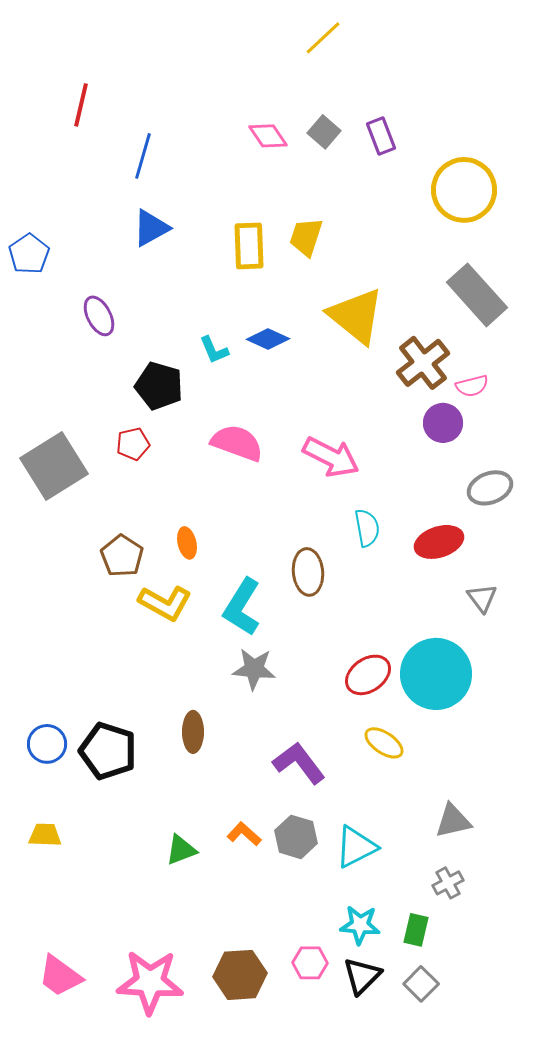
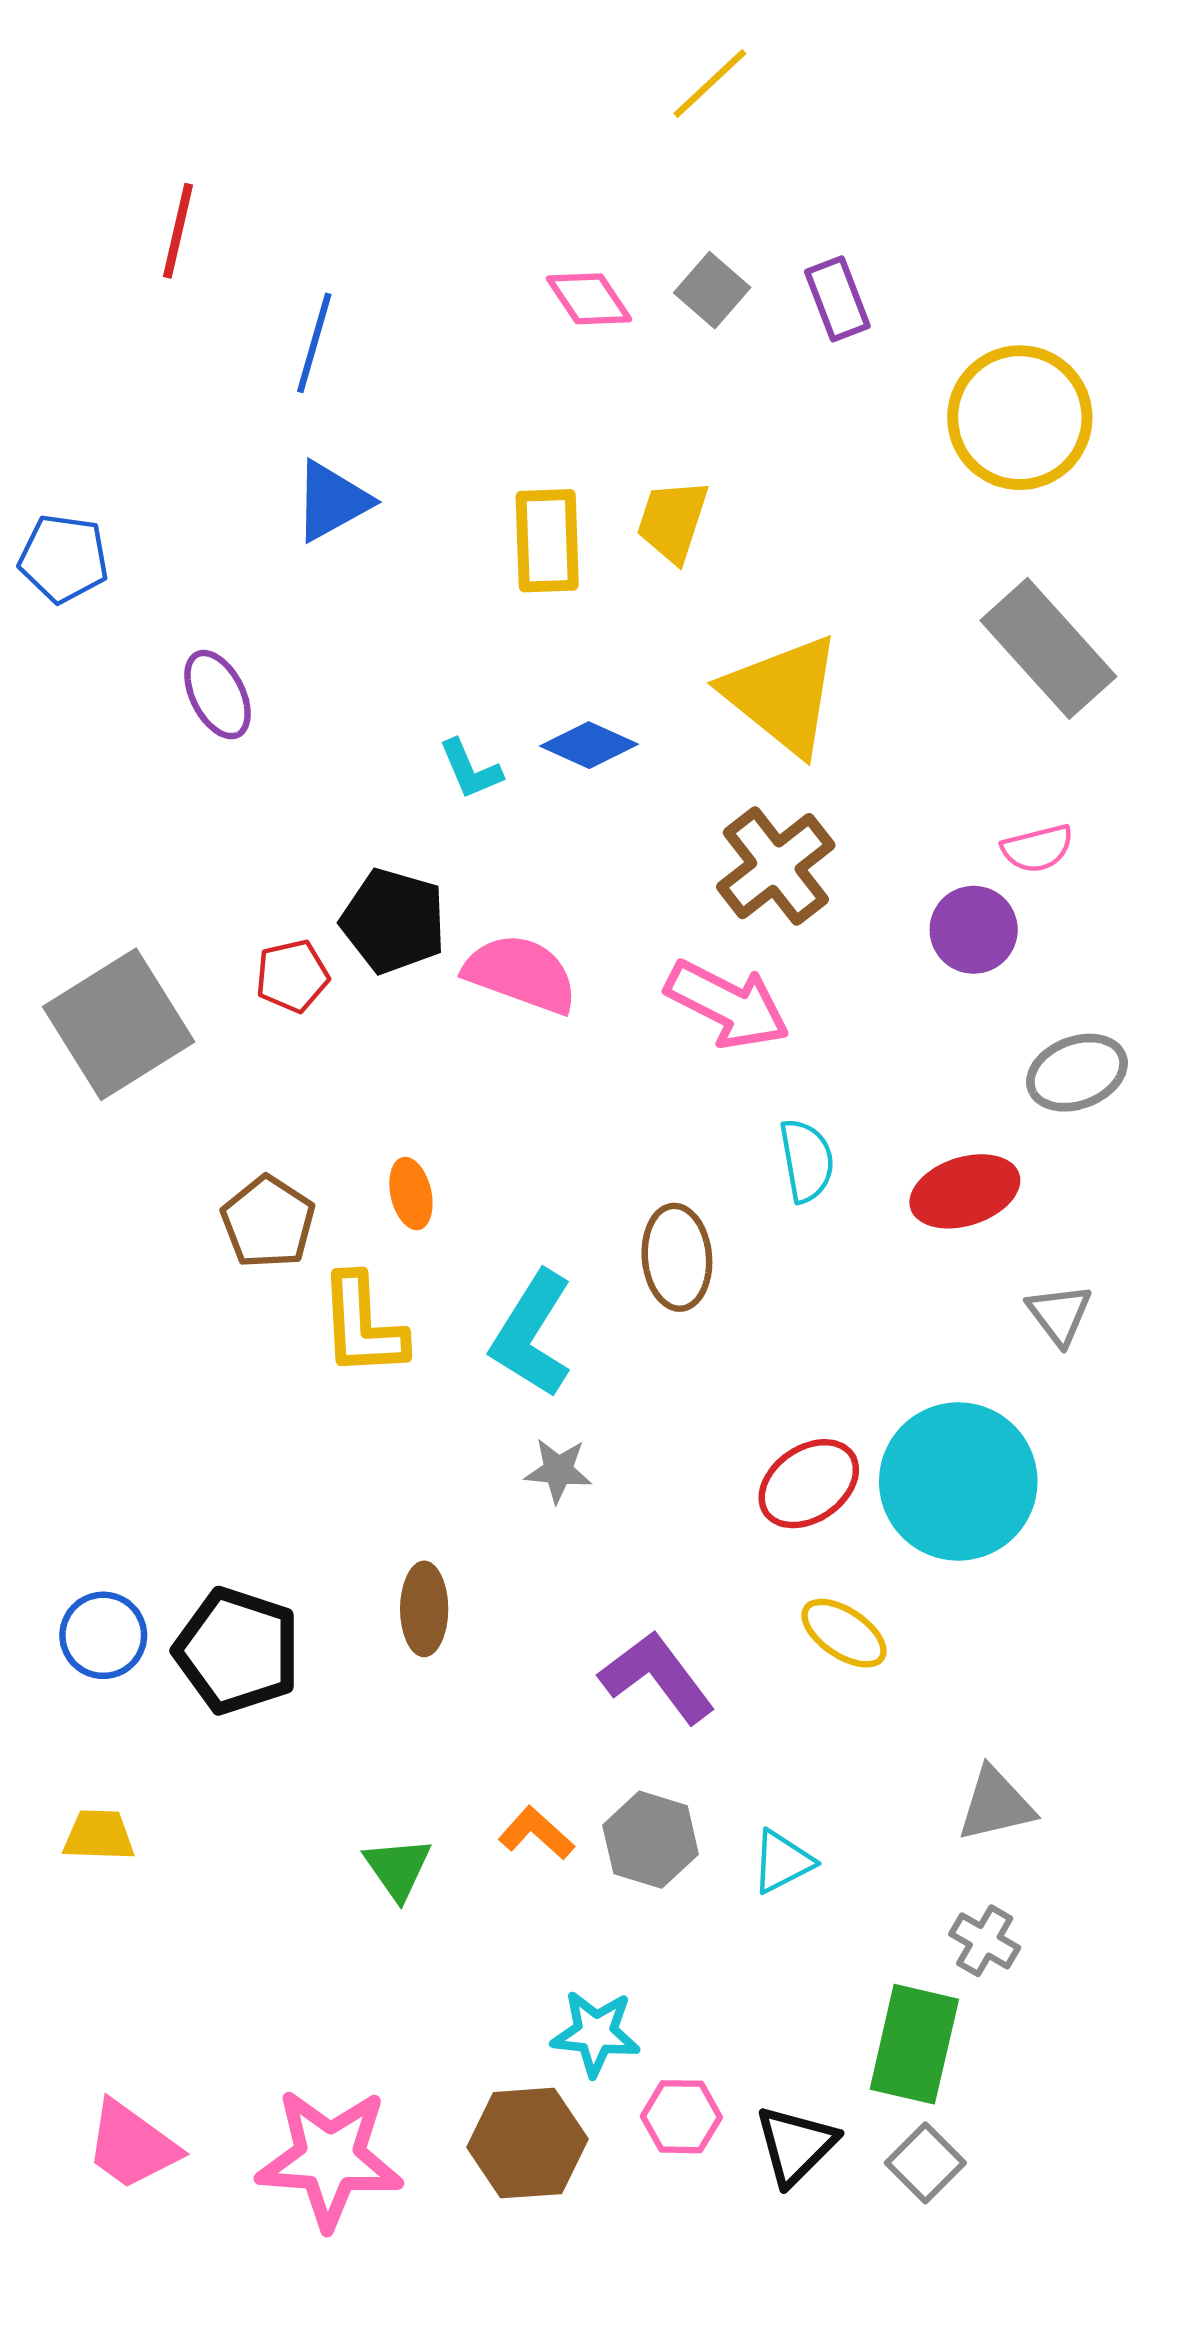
blue pentagon: (29, 254) -> (64, 558), turned -30
brown cross: (423, 363) -> (776, 866), moved
black pentagon: (159, 386) -> (393, 921), moved
yellow L-shape: (165, 603) -> (363, 1325), turned 58
gray star: (254, 669) -> (558, 1470), size x0.7
cyan triangle: (356, 847) -> (782, 1862), size x0.7
green triangle: (181, 850) -> (398, 1868), turned -44
gray cross: (448, 883) -> (985, 1941), turned -32
cyan star: (360, 925) -> (596, 2033), moved
green rectangle: (416, 930) -> (914, 2044), size x1.6

